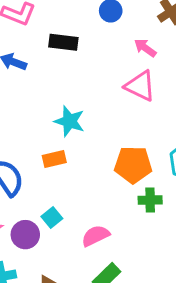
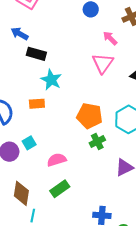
black rectangle: (63, 42) -> (36, 54), moved
pink triangle: (140, 86) -> (103, 63), turned 30
green cross: (150, 200) -> (97, 141), turned -35

